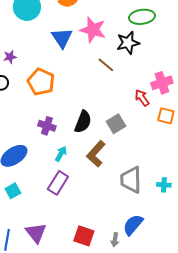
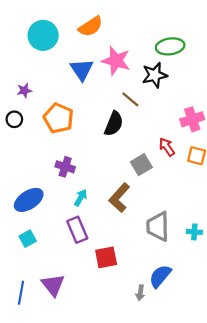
red arrow: (142, 98) -> (167, 147), moved
black semicircle: (83, 122) -> (114, 124), moved
purple rectangle: (58, 183) -> (77, 230), turned -55
red square: (84, 236) -> (106, 257), moved, turned -30

